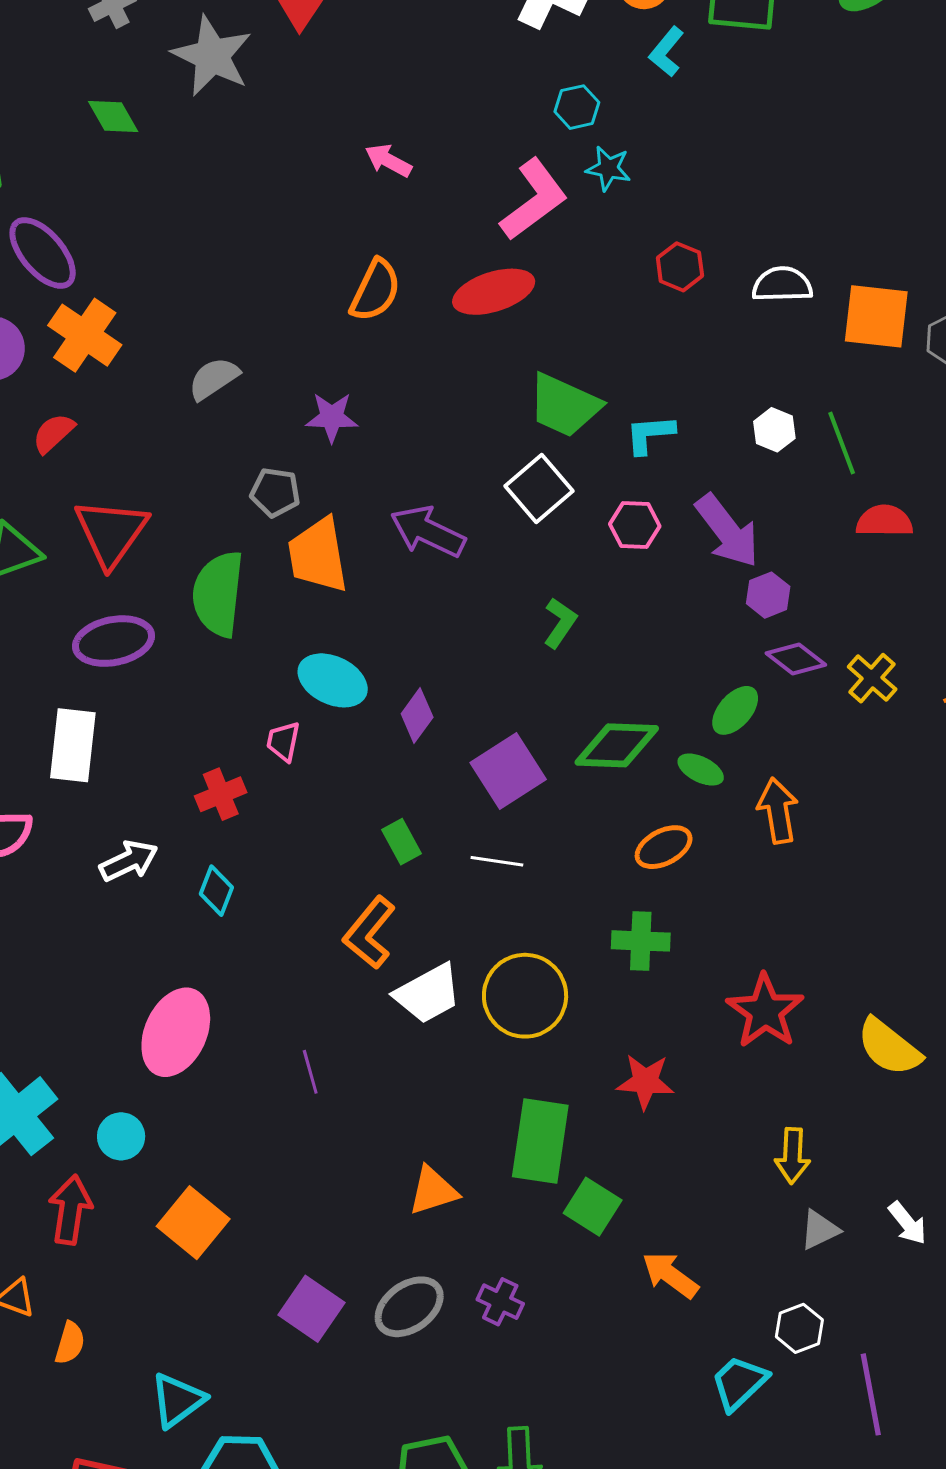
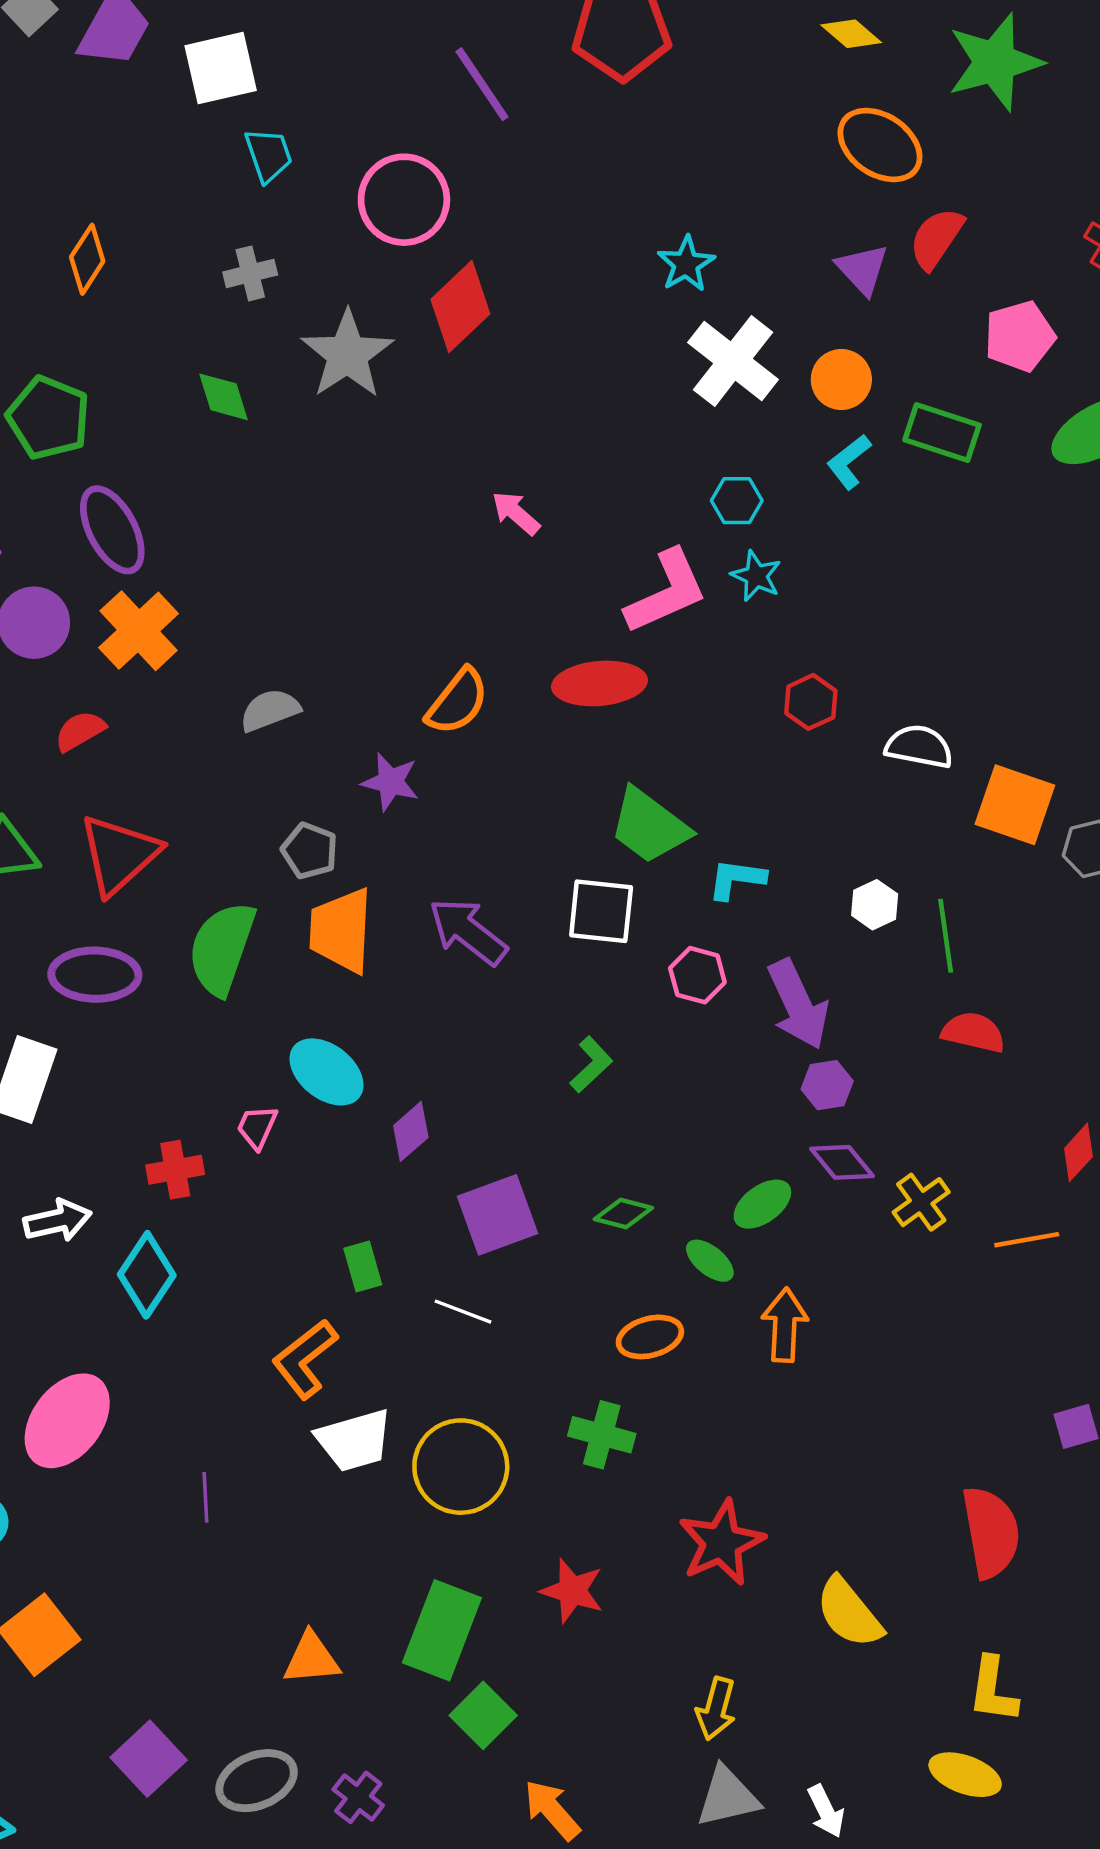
orange semicircle: (375, 290) -> (457, 702), moved
white square: (539, 488) -> (601, 911), turned 34
green diamond: (617, 745) -> (623, 1213), size x0.6
cyan diamond: (216, 891) -> (147, 1275), size x1.5
gray triangle: (820, 1230) -> (728, 1797), size x1.4

